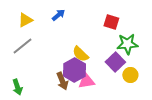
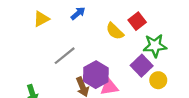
red square: (111, 22) -> (137, 21), turned 35
gray line: (22, 46) -> (65, 56), moved
yellow semicircle: (80, 54) -> (115, 31), moved

